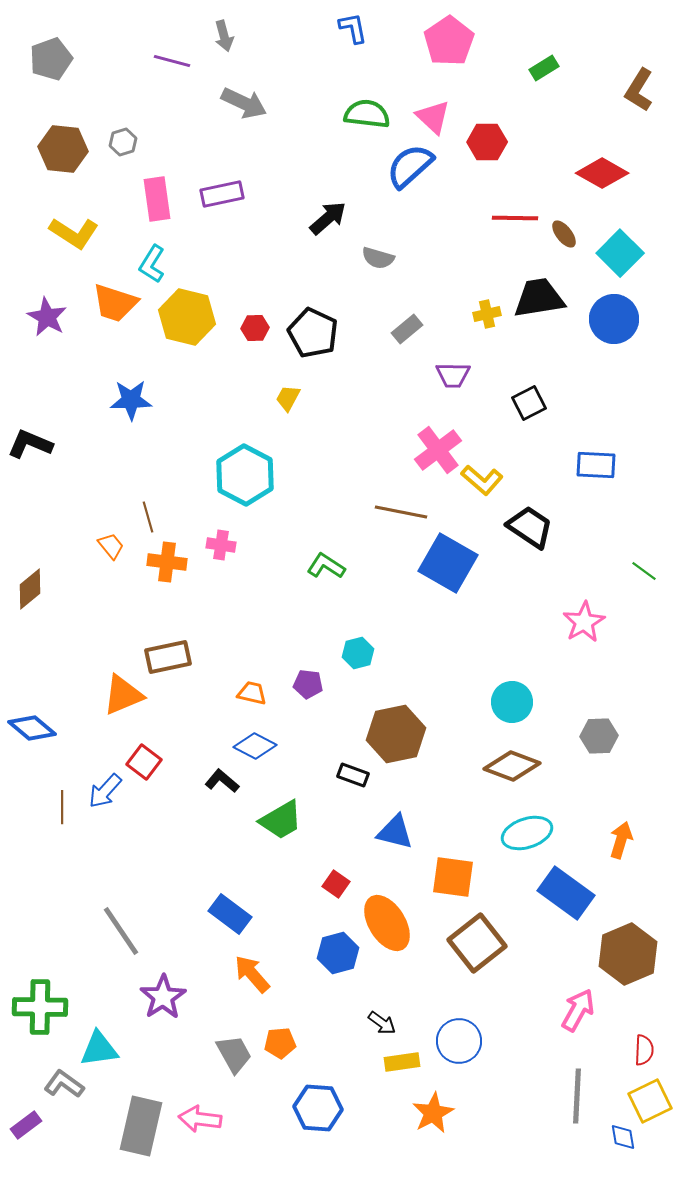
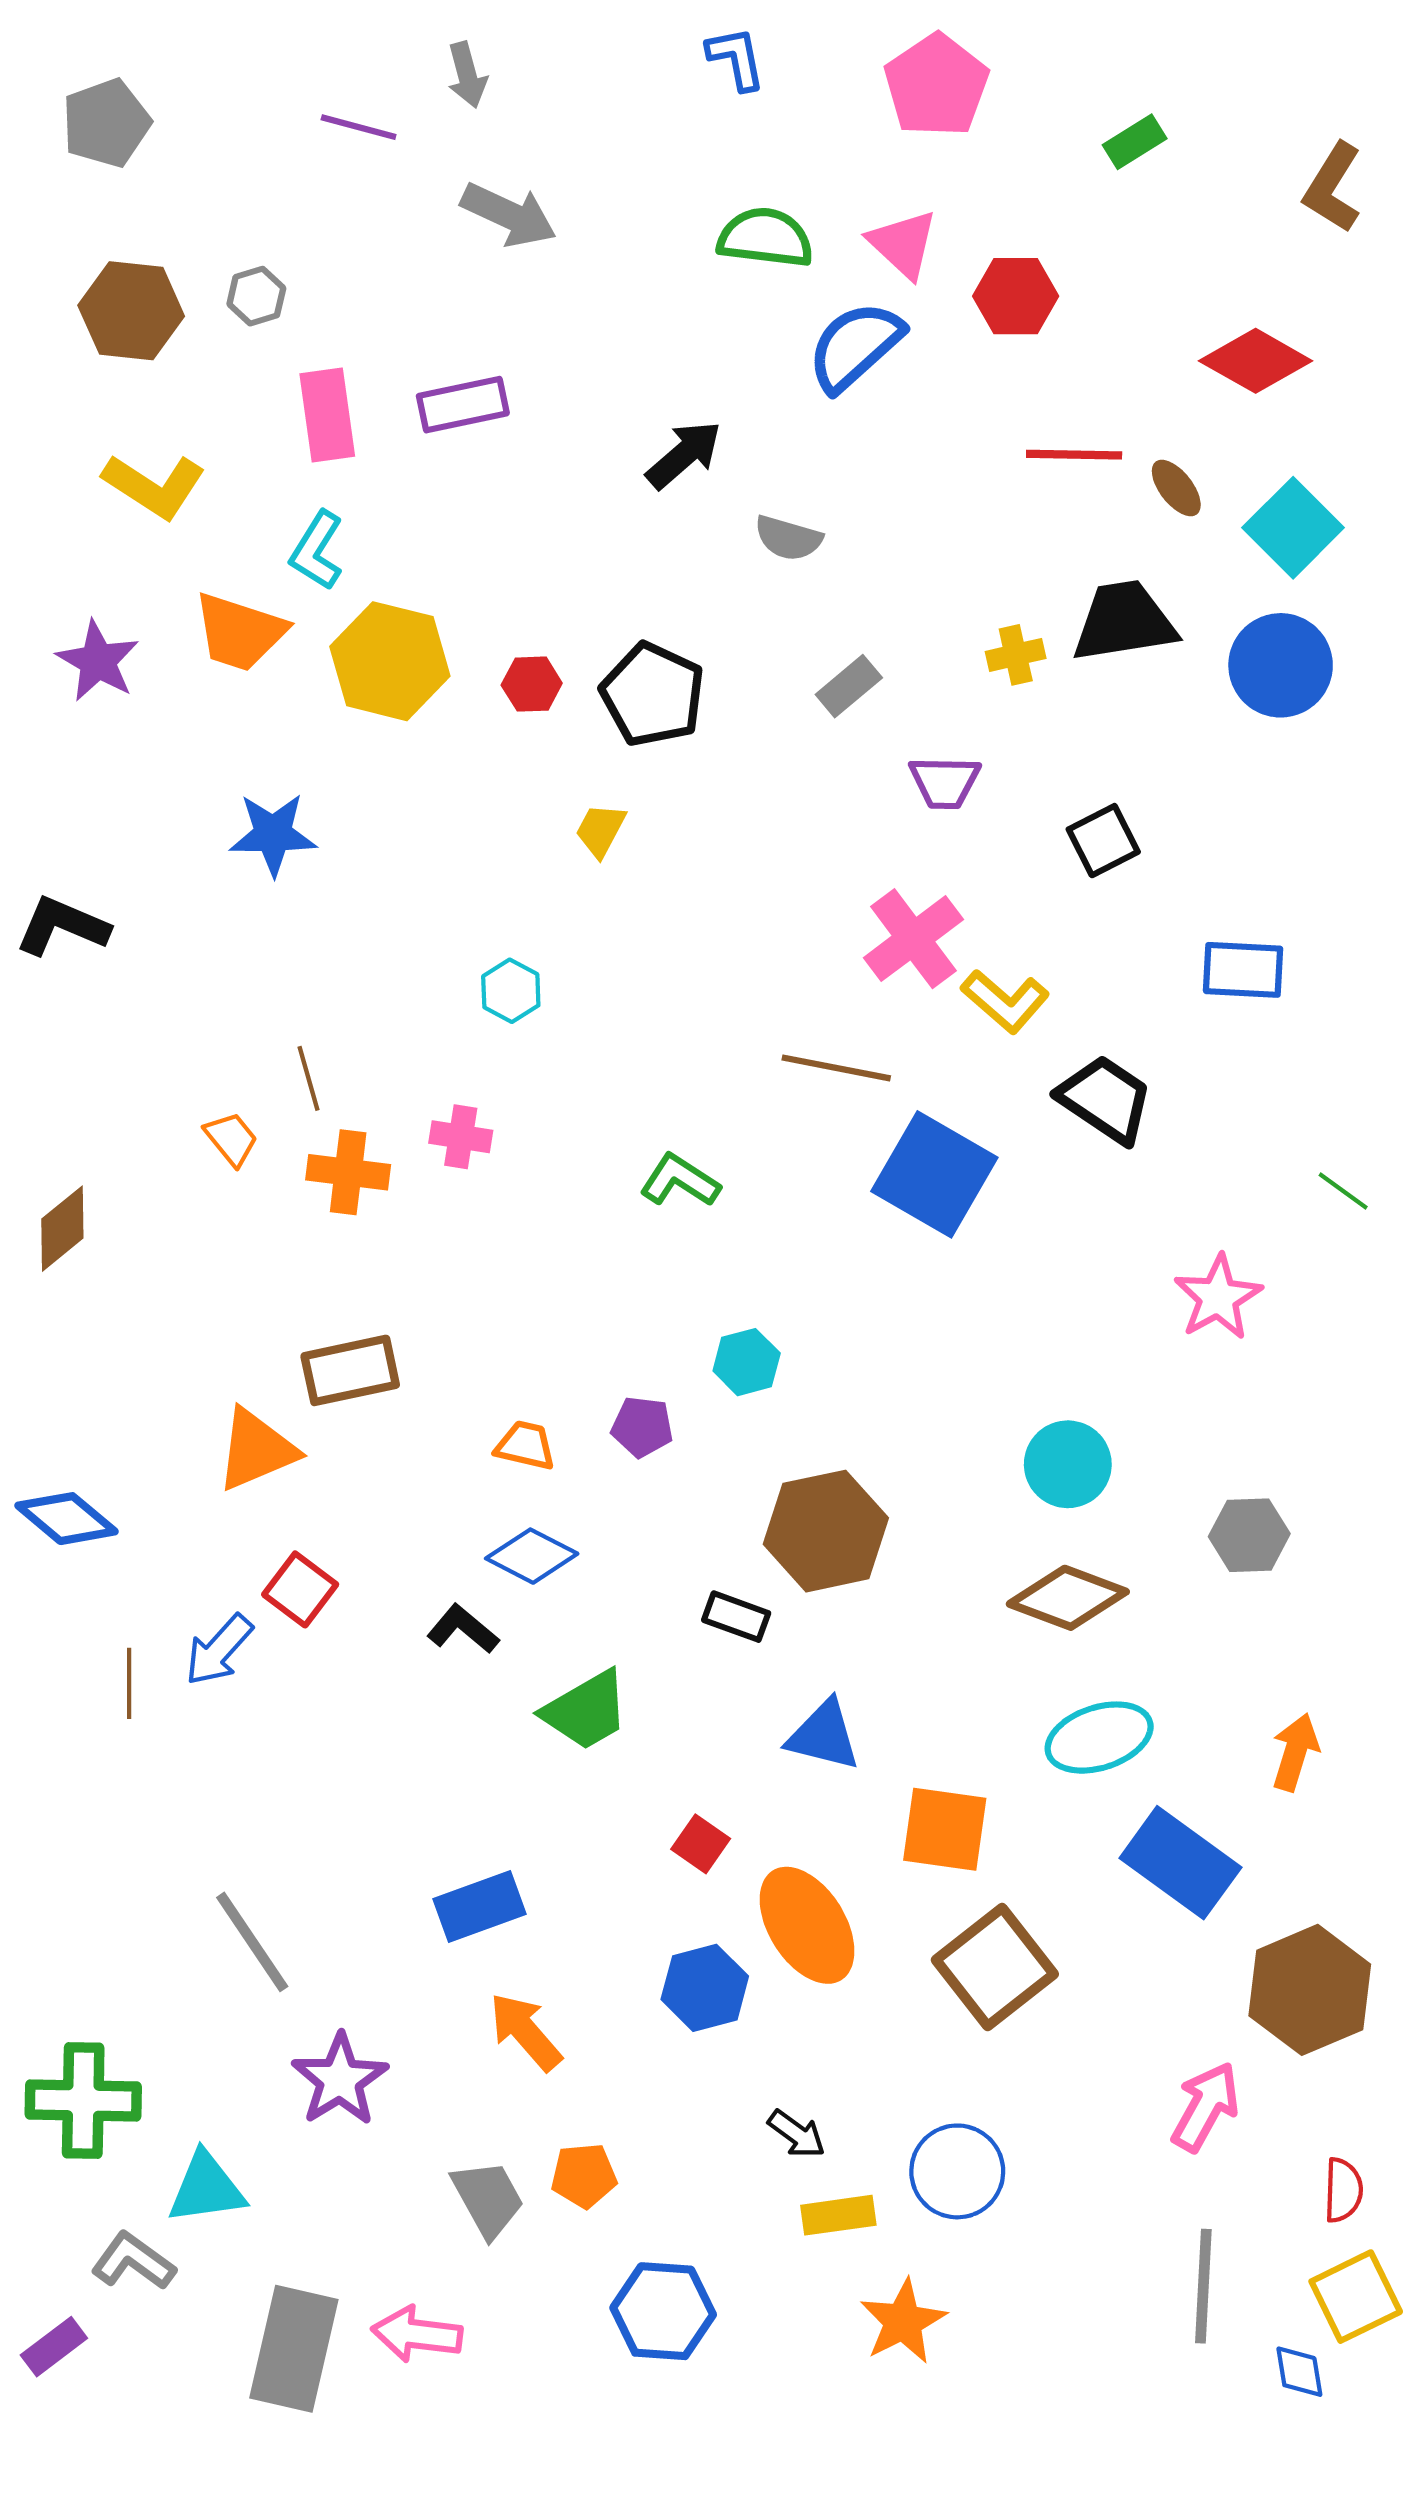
cyan hexagon: (245, 475) -> (511, 991), size x0.5
blue rectangle: (230, 914) -> (480, 1907), turned -57

